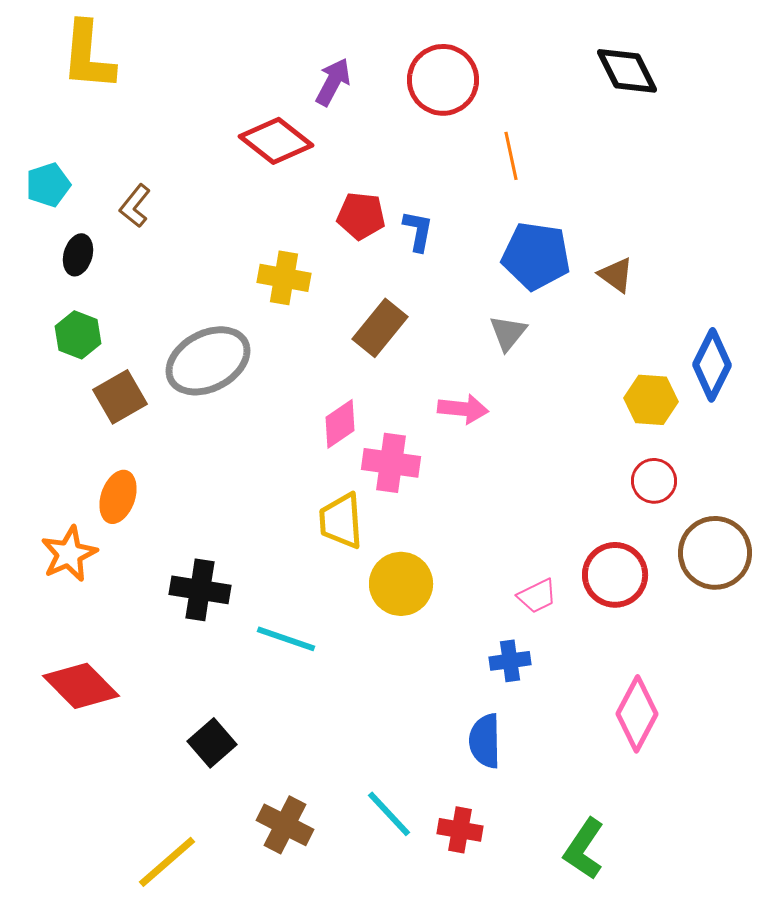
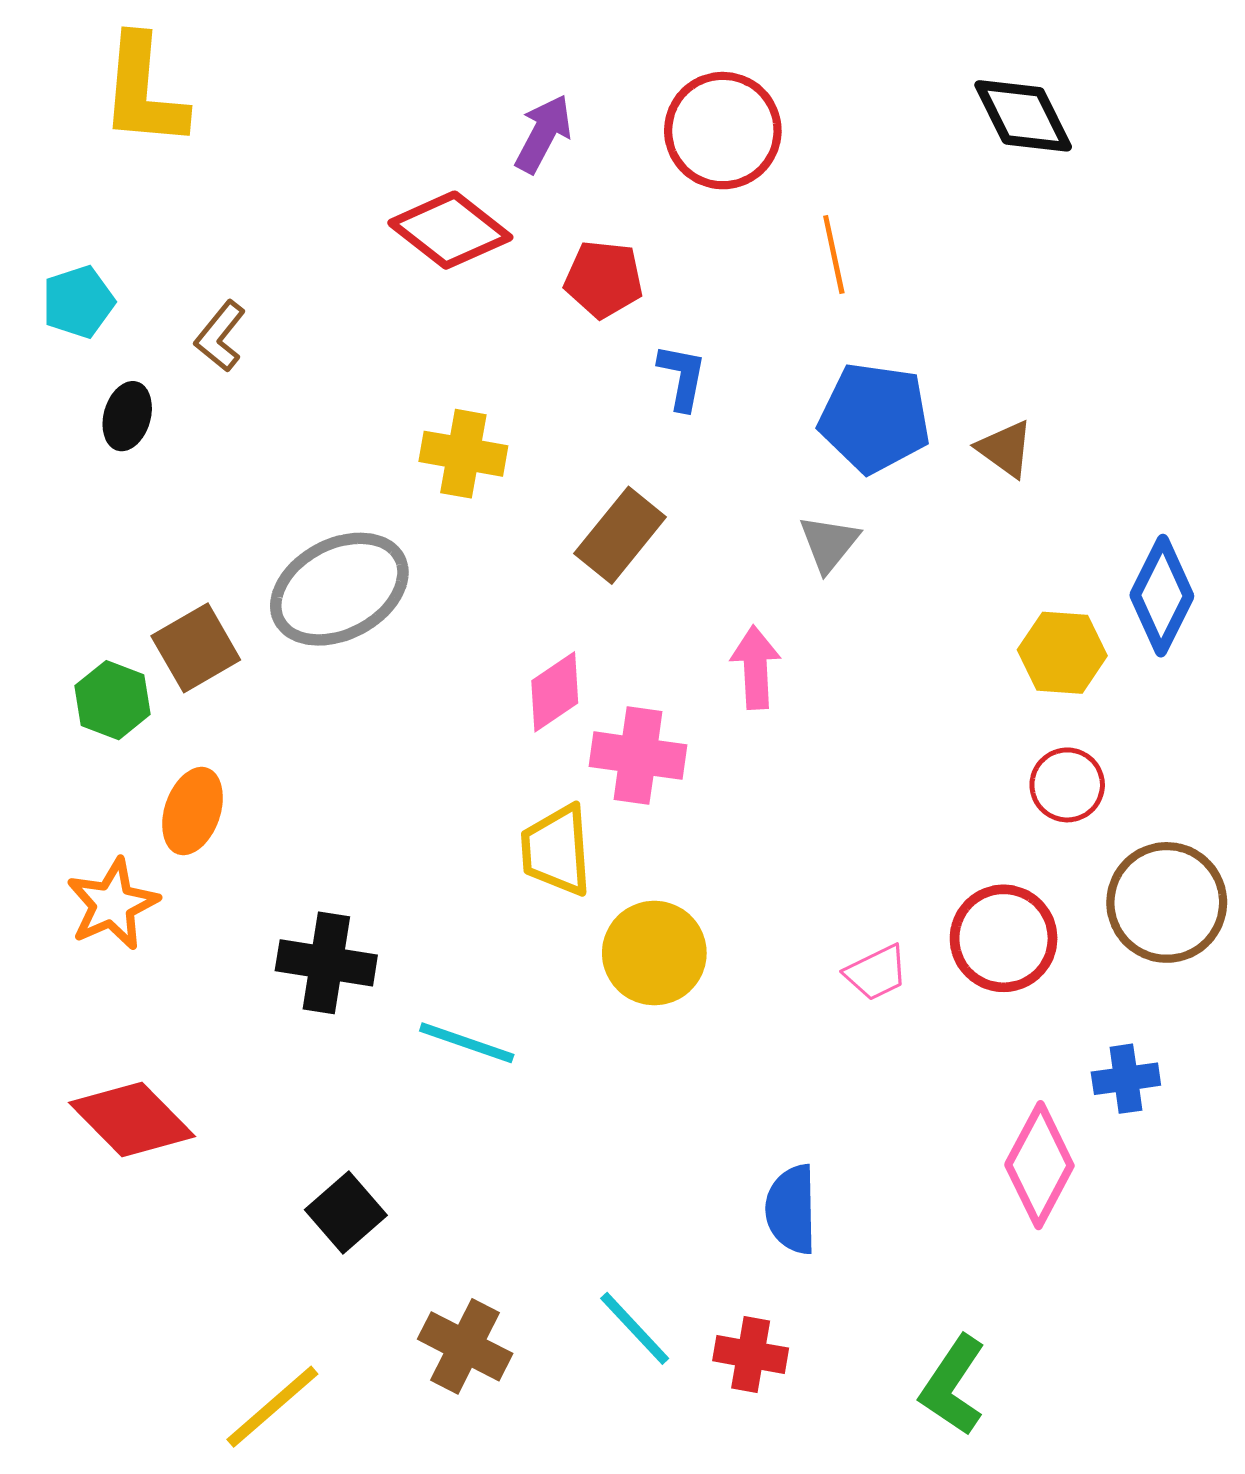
red pentagon: (361, 216) -> (604, 279), moved
green hexagon: (78, 335) -> (113, 700), moved
pink arrow: (463, 409) -> (755, 667), turned -99
blue cross: (510, 661) -> (1126, 1079), moved

